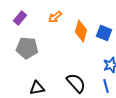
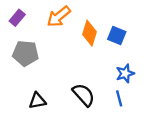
orange arrow: (55, 17) -> (59, 17), size x1.5

